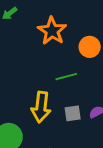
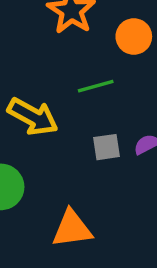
yellow arrow: (41, 107) -> (33, 117), moved, turned -68

